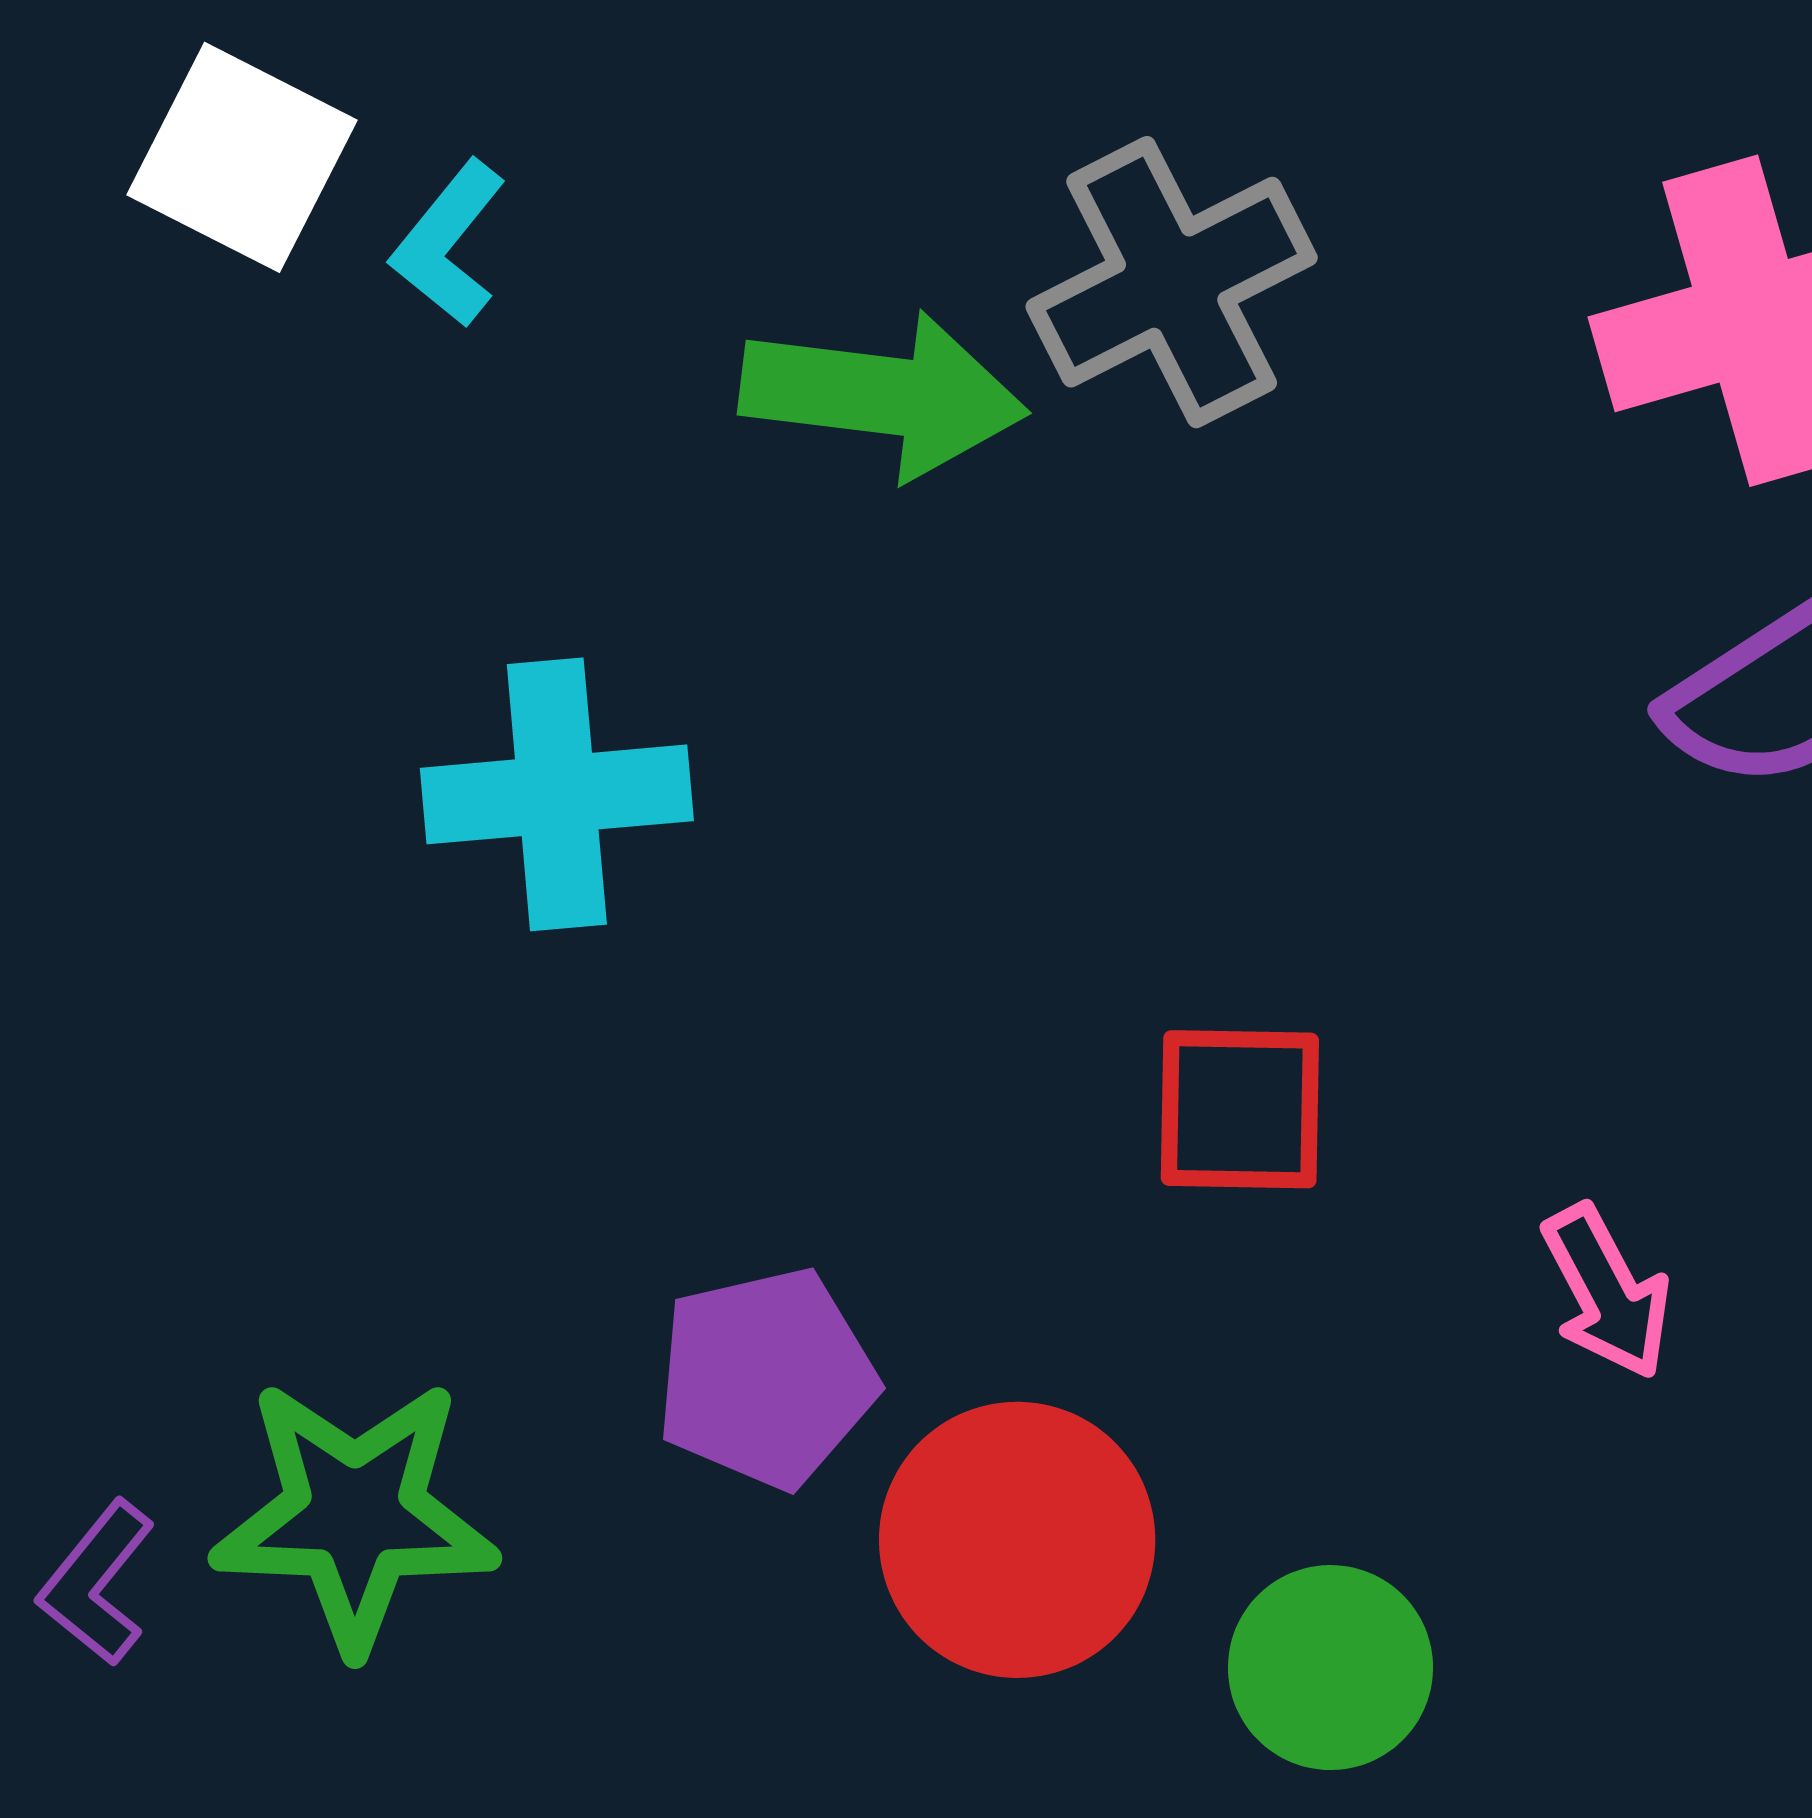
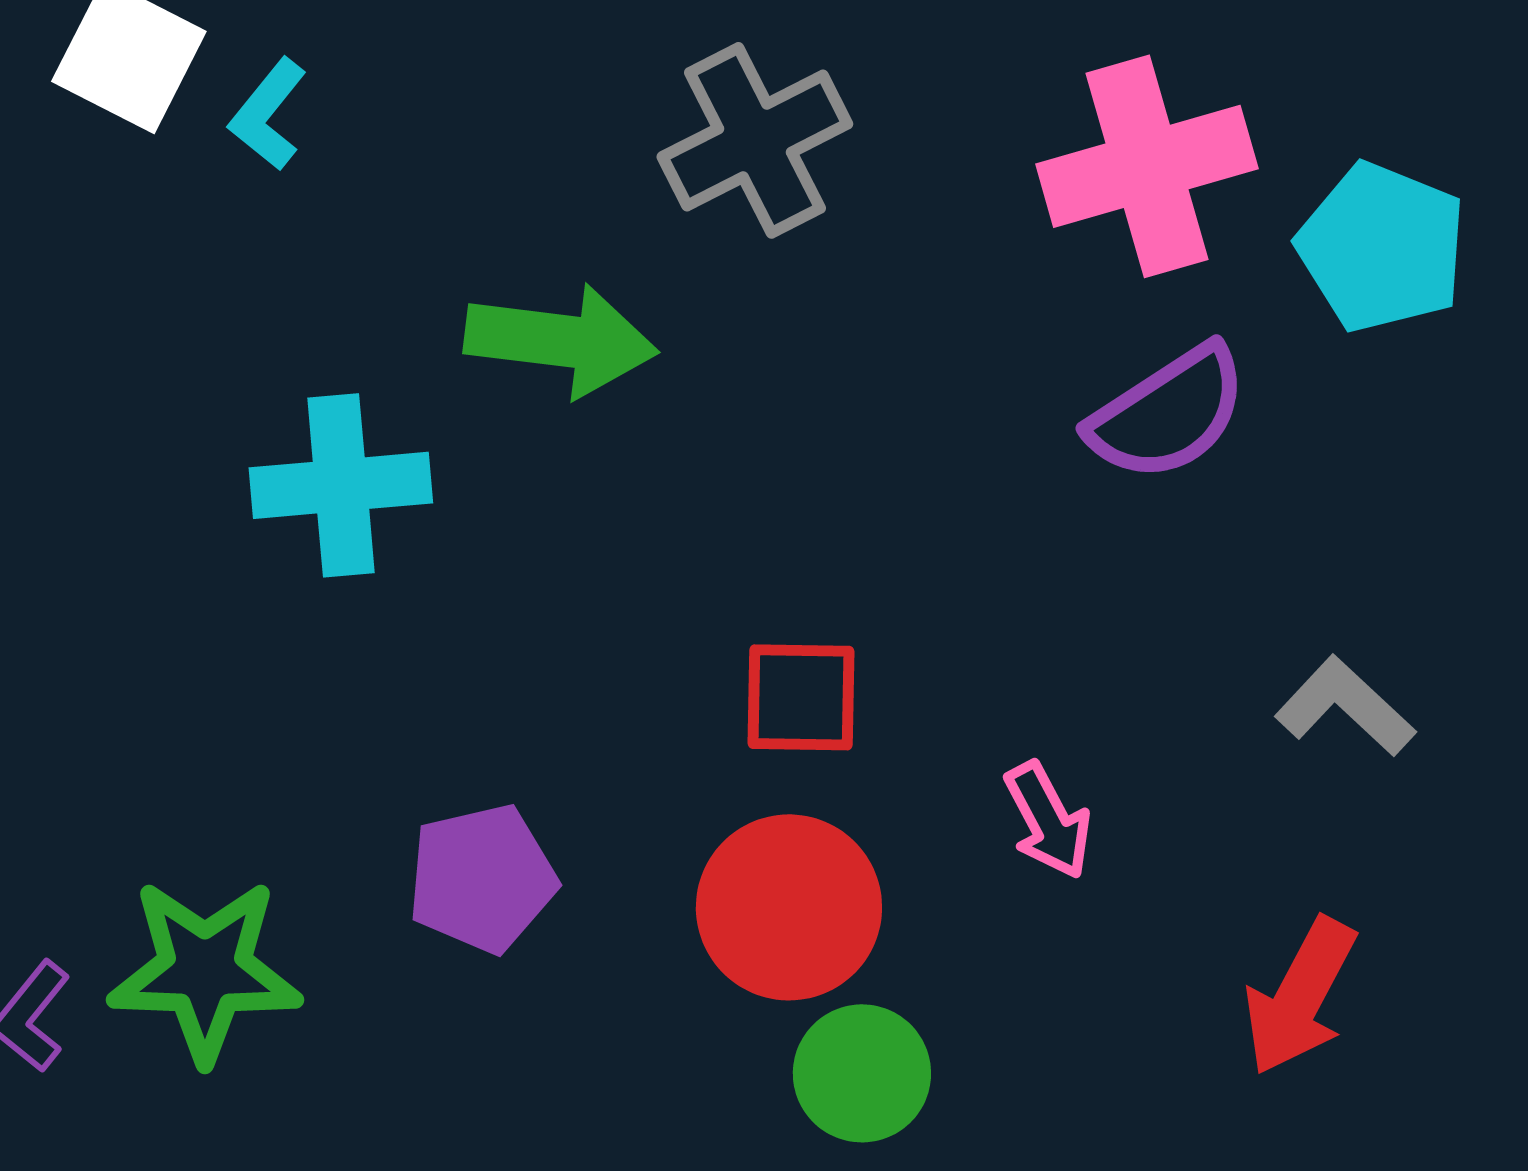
green arrow: (884, 395) -> (561, 340), moved
red circle: (1017, 1540) -> (789, 907), moved

